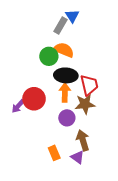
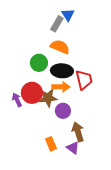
green circle: (49, 56) -> (39, 63), moved
orange arrow: (65, 92) -> (61, 87), turned 90
brown star: (85, 104) -> (48, 98), moved
purple arrow: (18, 106) -> (17, 100), turned 112

